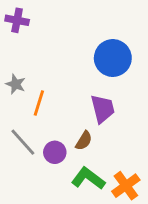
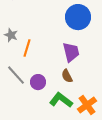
brown semicircle: (84, 141) -> (67, 76), moved, turned 120

